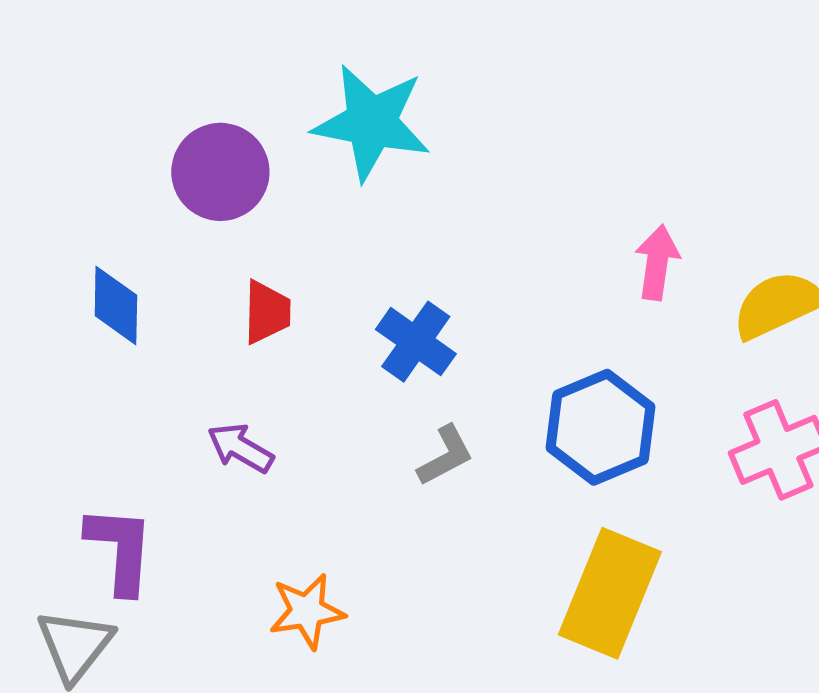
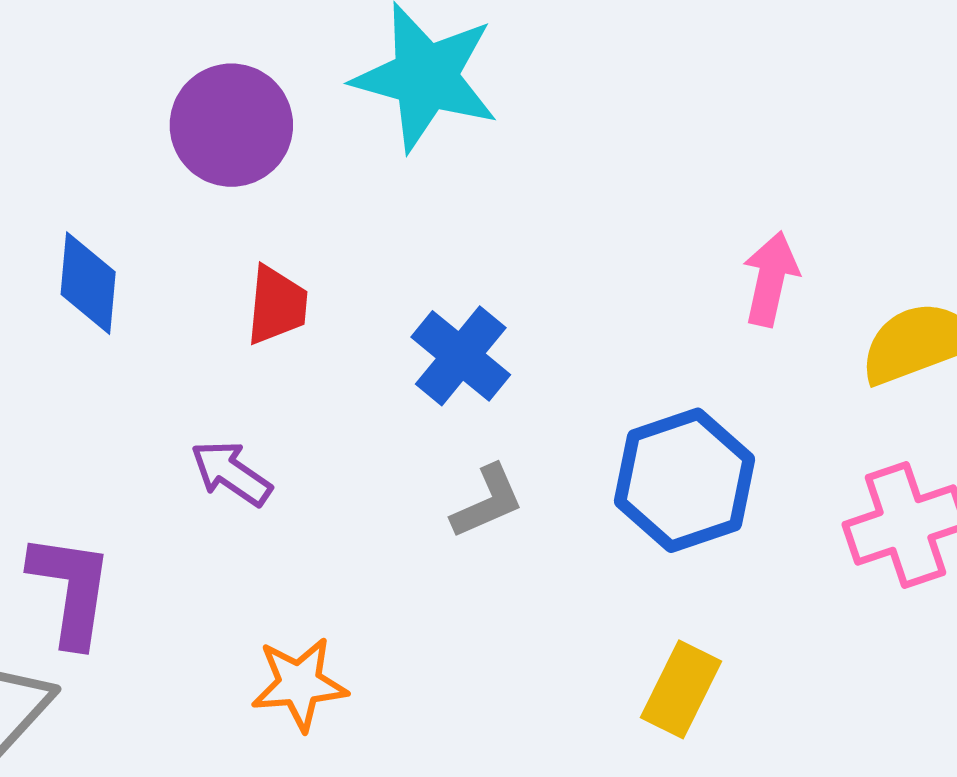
yellow rectangle: (610, 593) -> (681, 689), size x0.6

